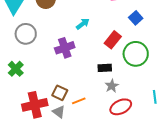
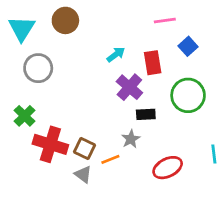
red rectangle: (113, 40) -> (153, 63), moved, turned -48
purple cross: (65, 48) -> (129, 87), moved, turned -30
gray star: (112, 86) -> (131, 139), moved
red cross: (35, 105) -> (50, 144), moved, turned 30

